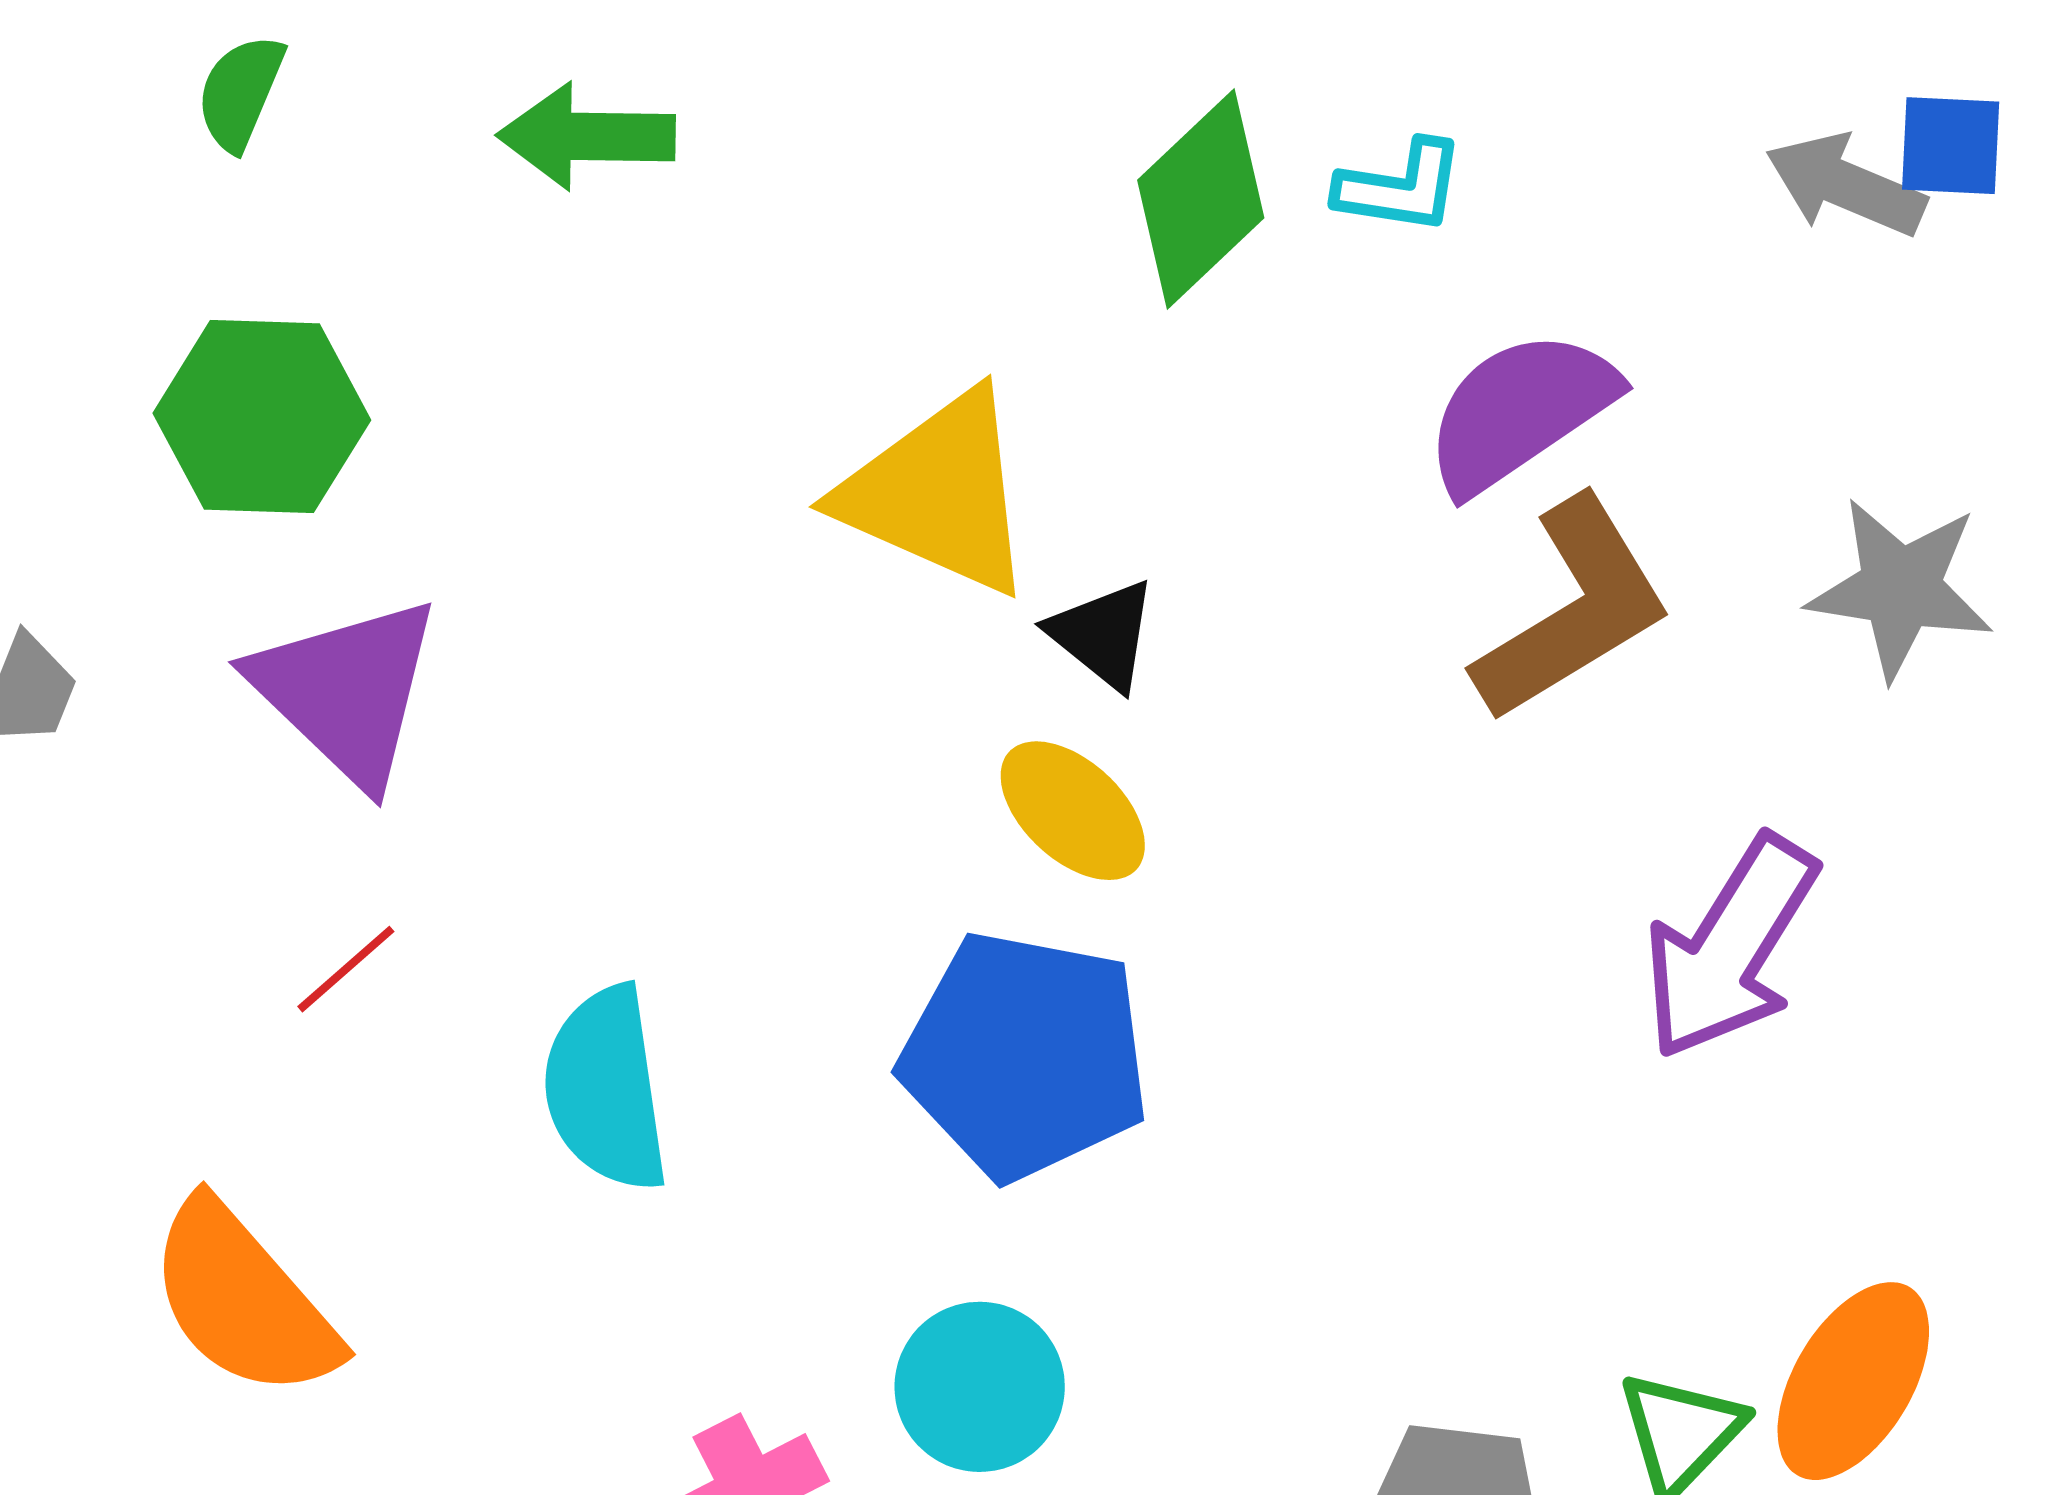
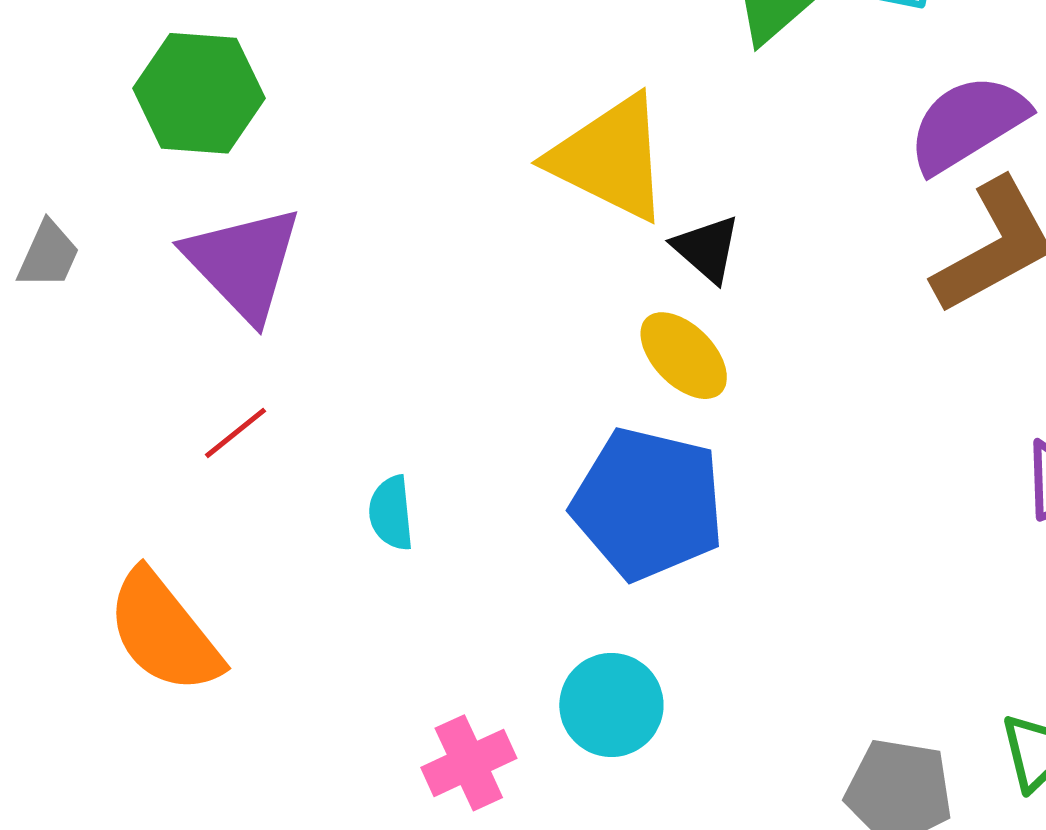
cyan semicircle: (606, 1089) -> (391, 513), size x0.6

